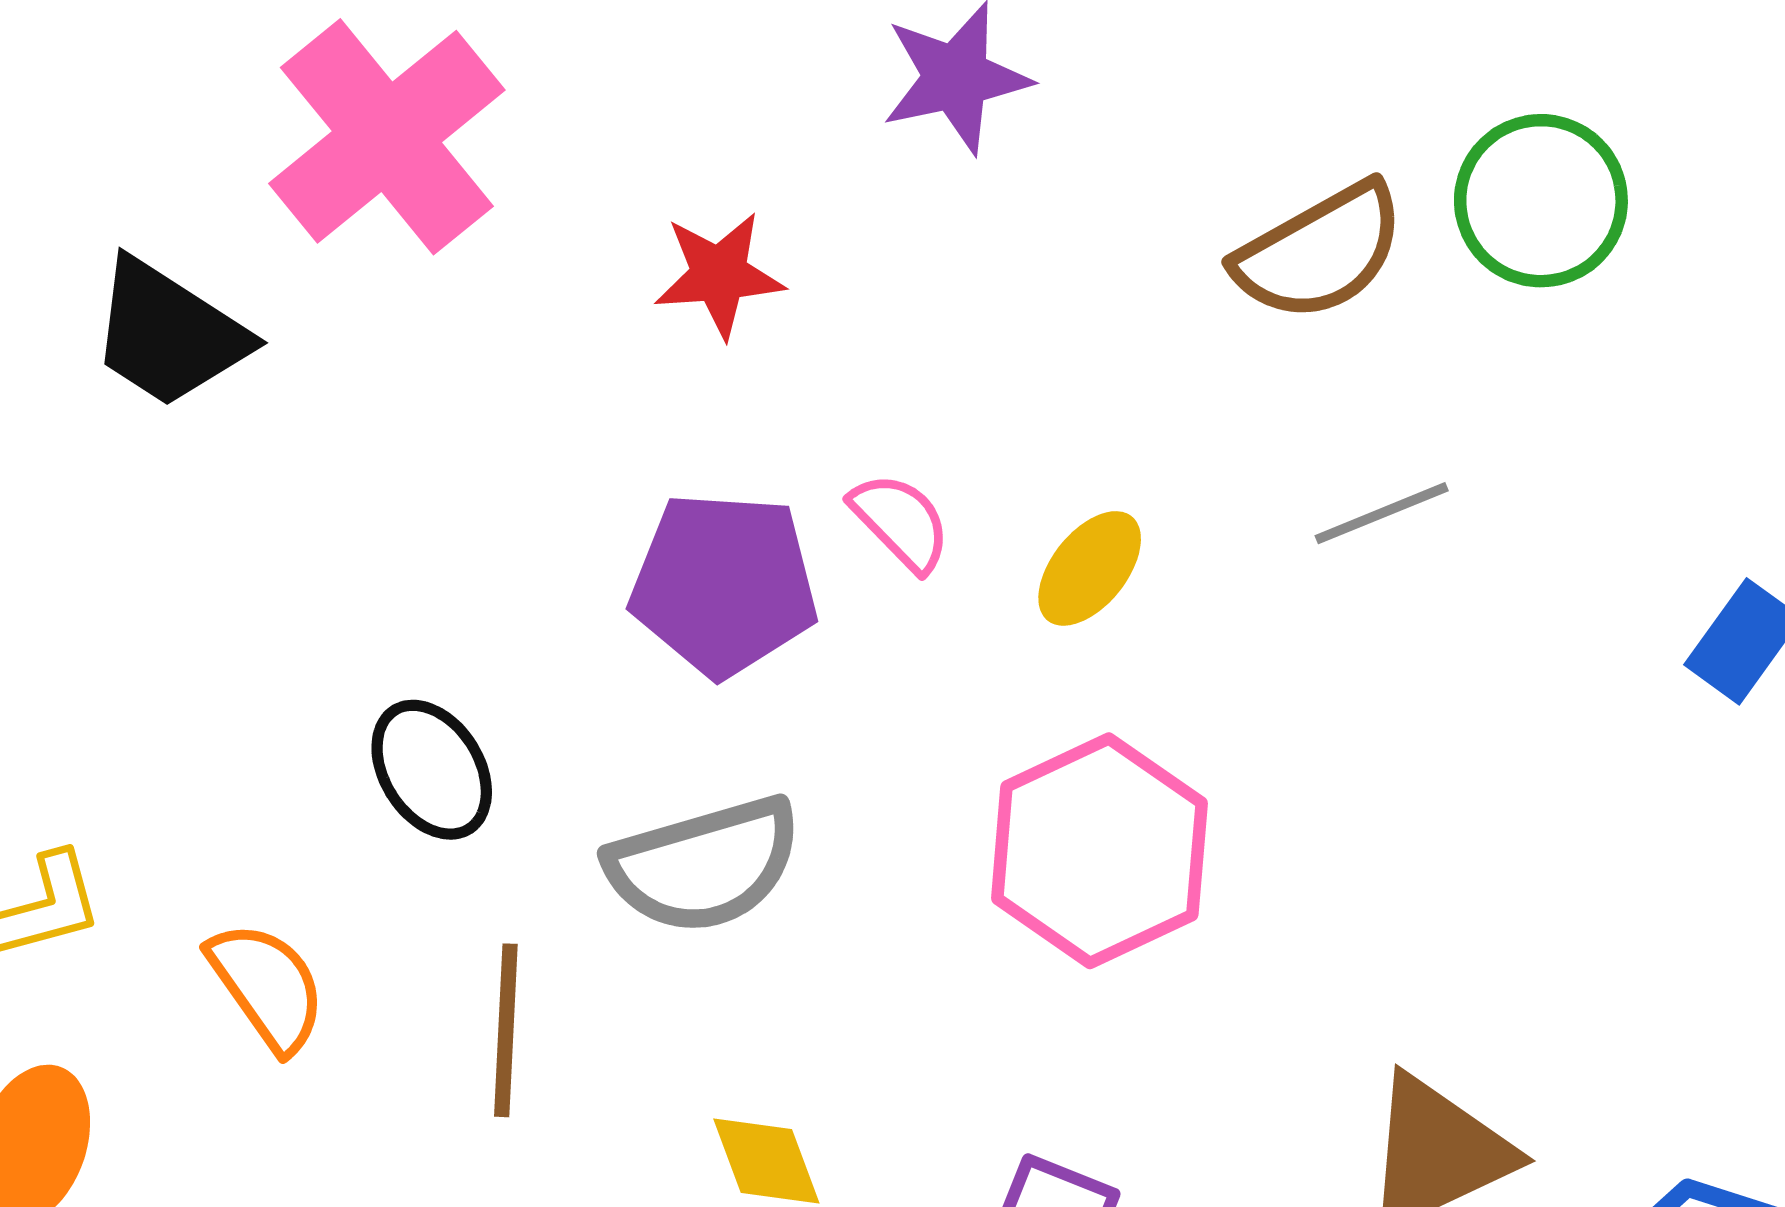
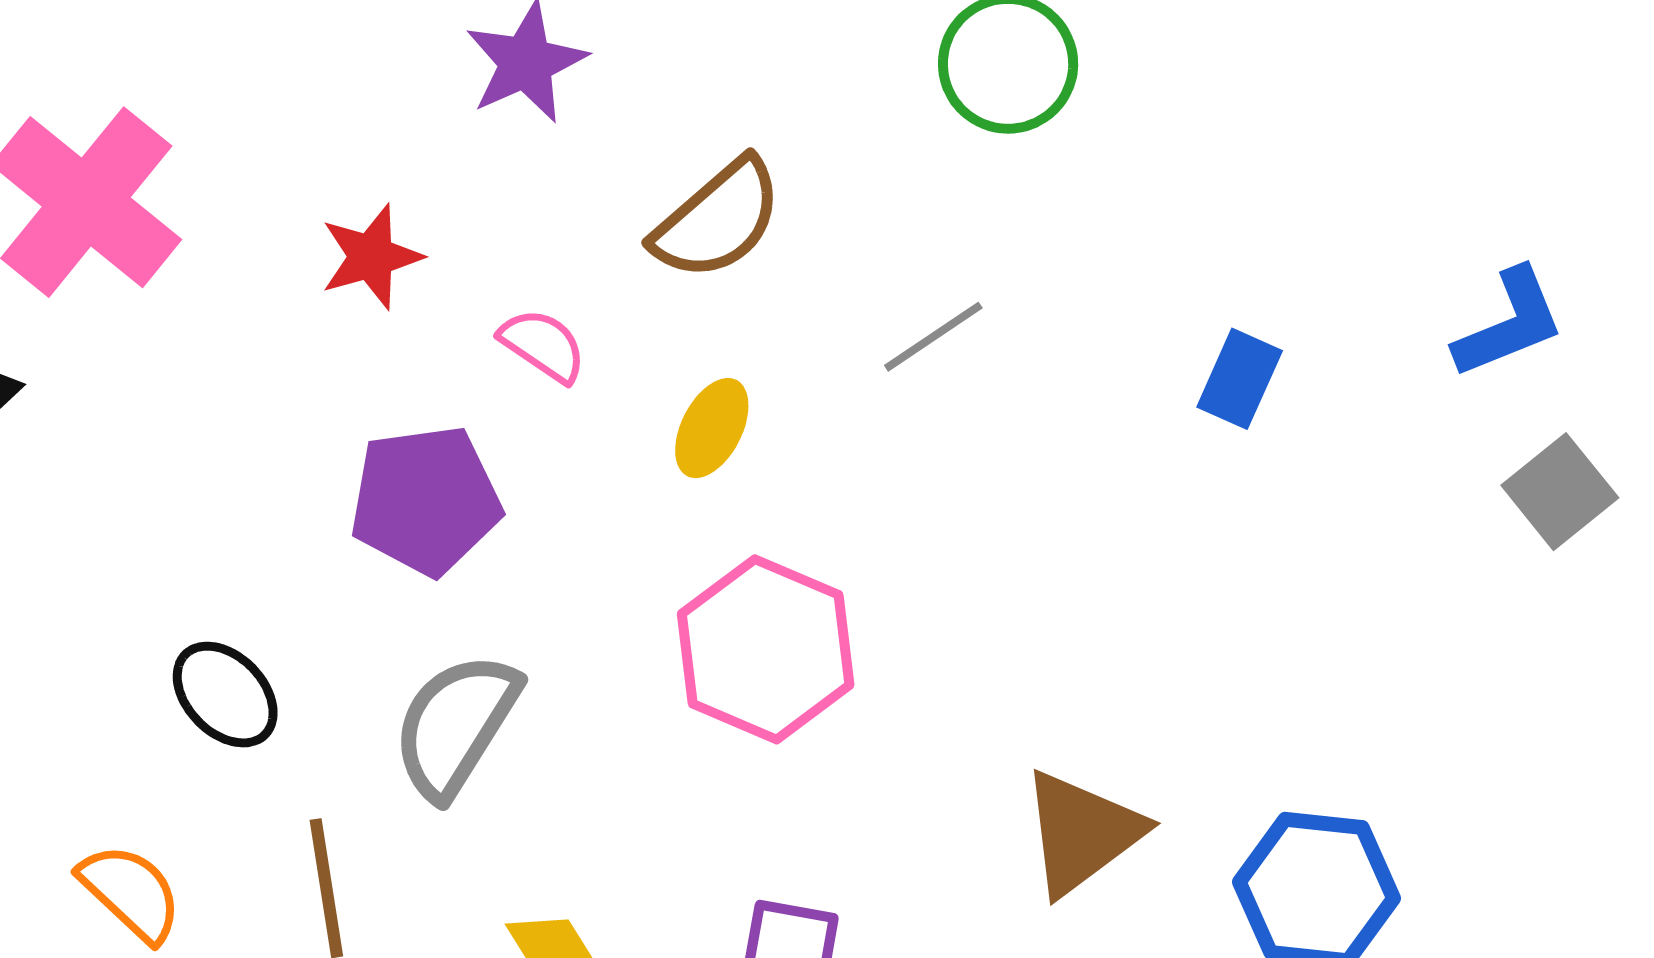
brown semicircle: (1320, 252) -> (718, 220), moved
pink semicircle: (901, 522) -> (543, 345), moved
gray semicircle: (704, 865) -> (456, 725), turned 150

